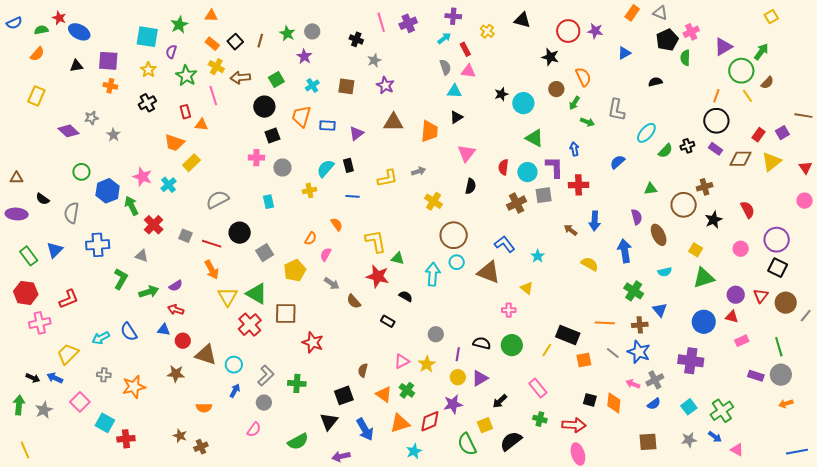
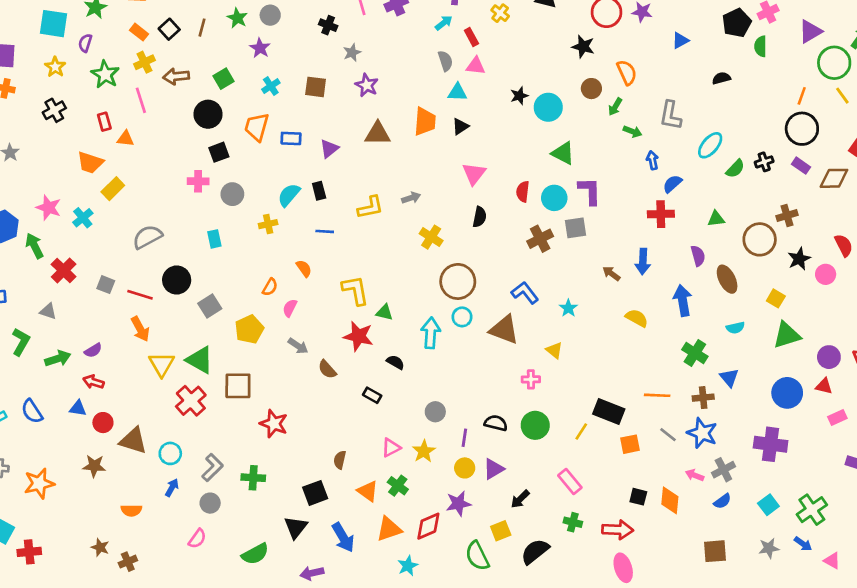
yellow cross: (216, 67) -> (145, 62), turned 35
orange trapezoid: (429, 131) -> (425, 121), moved
blue arrow: (574, 149) -> (652, 160), moved
red cross: (579, 185) -> (661, 214), moved
pink circle: (741, 249) -> (826, 274), moved

